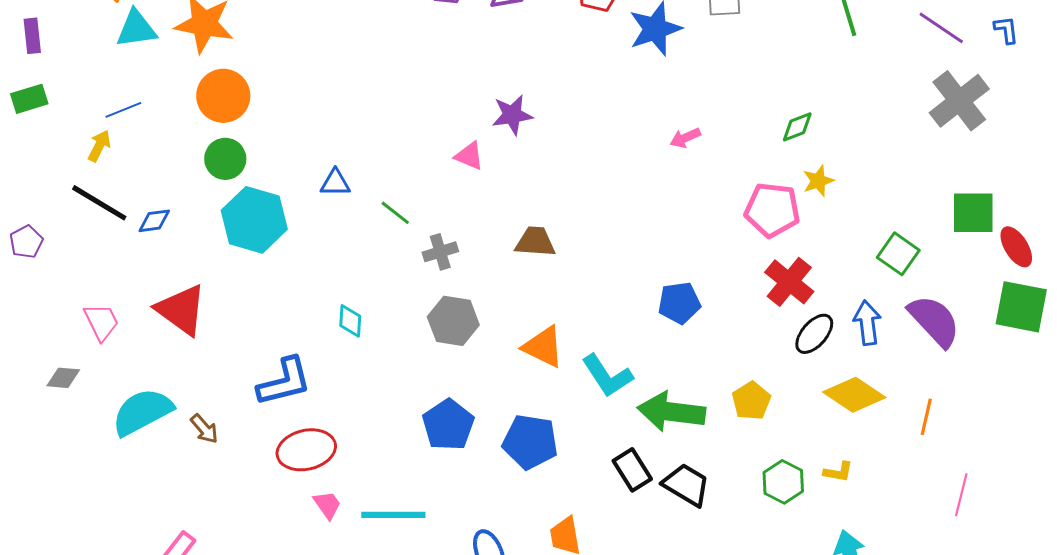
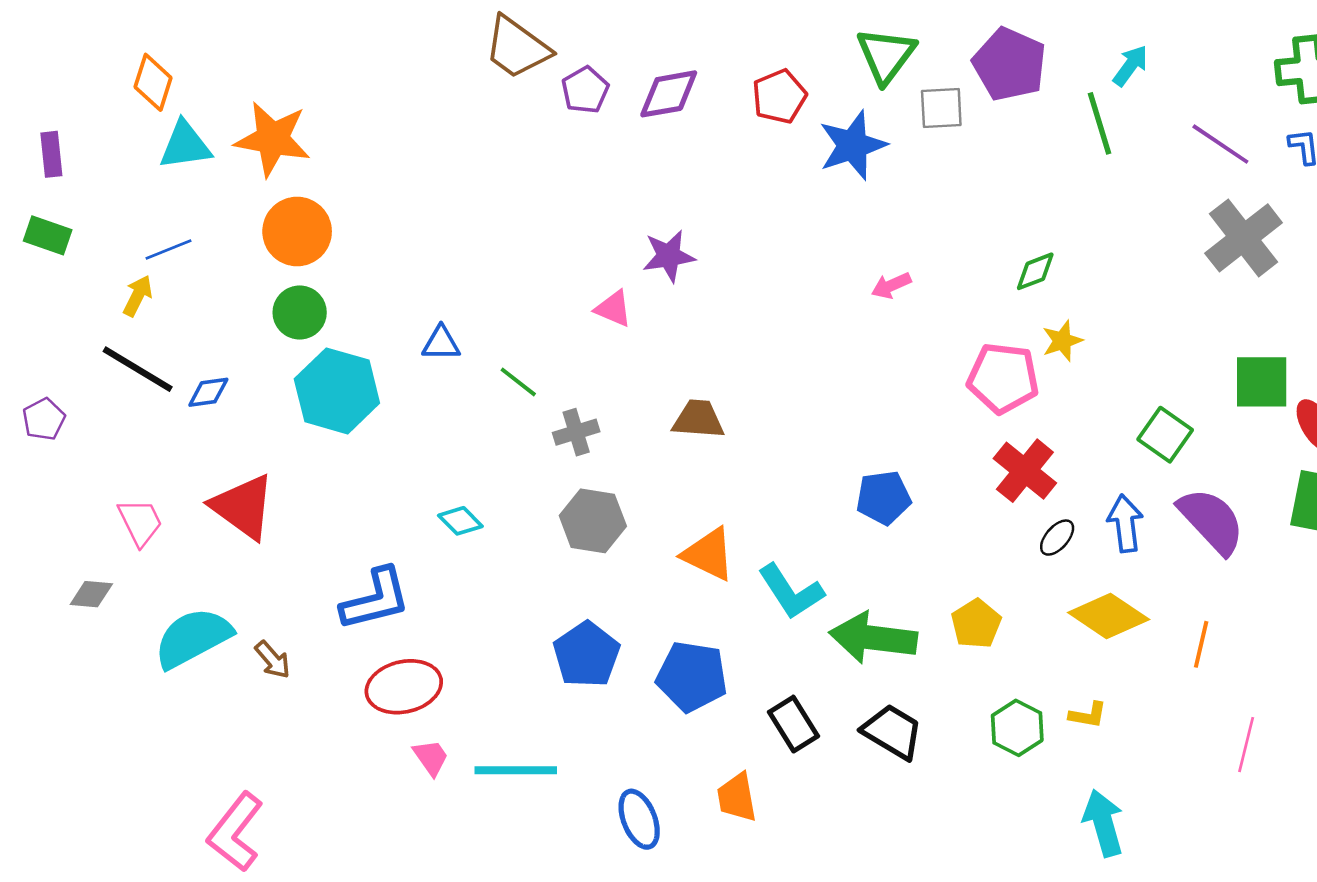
green rectangle: (29, 99) -> (48, 235), turned 36
cyan diamond: (350, 321) -> (460, 521), turned -48
black ellipse: (814, 334) -> (1057, 538), size x0.7
black rectangle: (632, 470) -> (793, 724), moved

